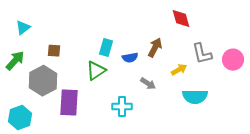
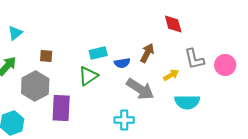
cyan rectangle: (106, 48) -> (98, 53), turned 60
gray arrow: (148, 84) -> (140, 89), size x1.8
cyan cross: (122, 107) -> (124, 120), moved

